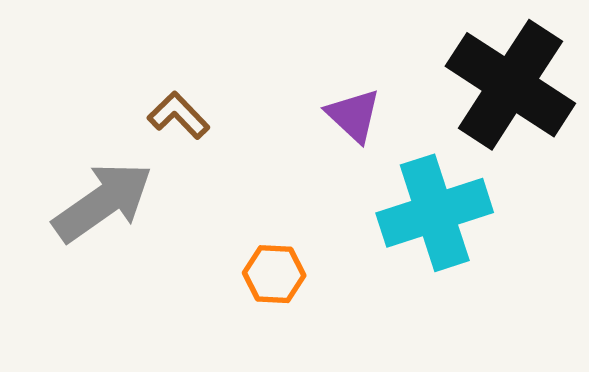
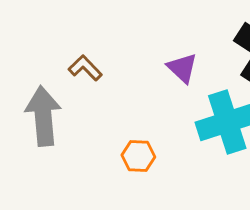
gray arrow: (103, 202) -> (43, 116), turned -60

